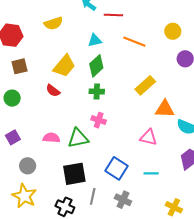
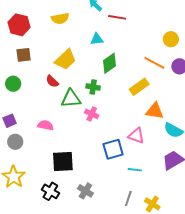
orange line: (134, 42) -> (154, 63), moved
green diamond: (96, 66) -> (109, 63), moved
green triangle: (78, 138) -> (71, 99), moved
gray circle: (28, 166) -> (15, 142), moved
blue square: (116, 168) -> (113, 149), moved, turned 35
gray line: (93, 196) -> (128, 199), moved
gray cross: (123, 200) -> (85, 191), moved

